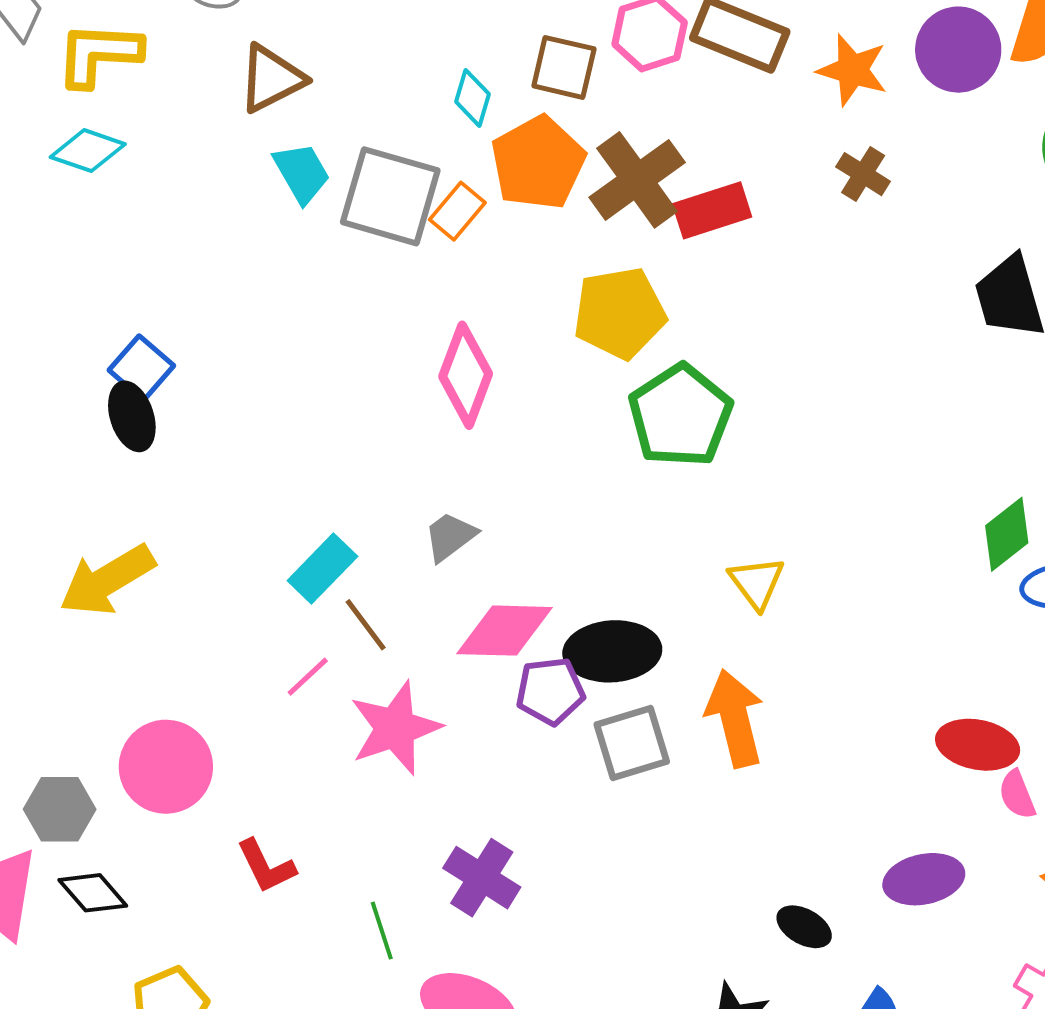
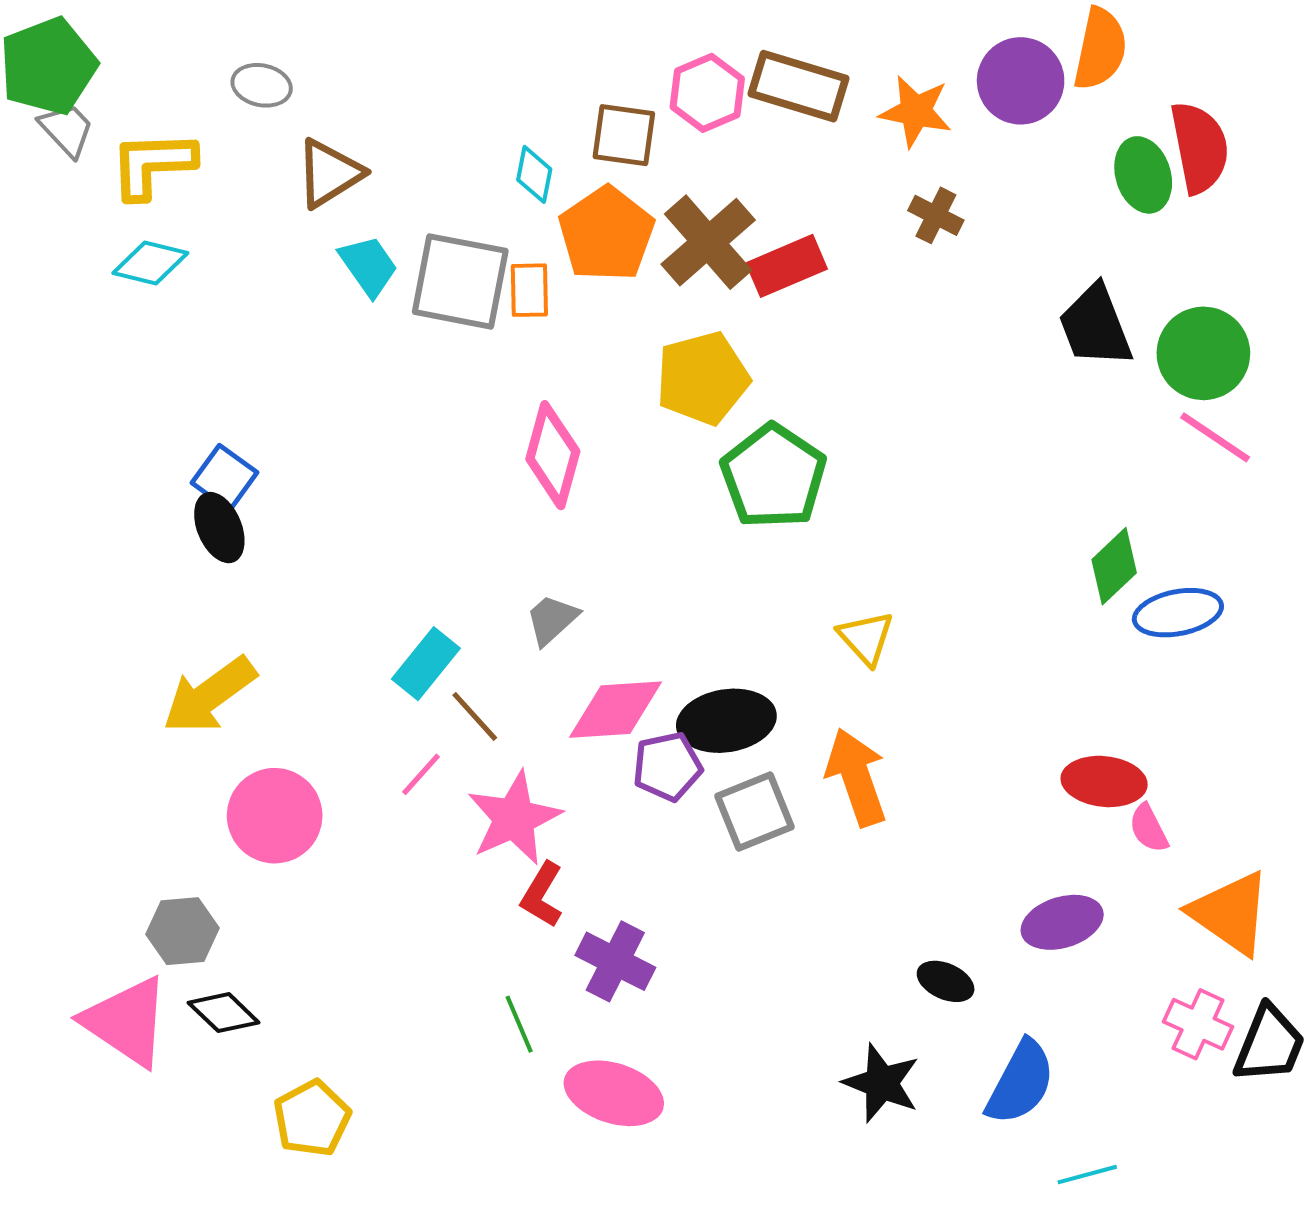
orange rectangle: (457, 211) -> (529, 290), turned -36
pink circle: (166, 767) -> (275, 816), moved
red L-shape: (266, 866) -> (542, 895), moved, turned 62

